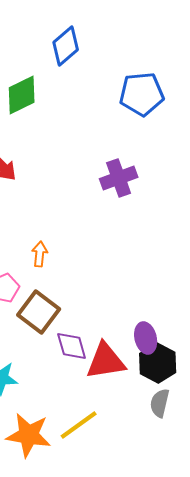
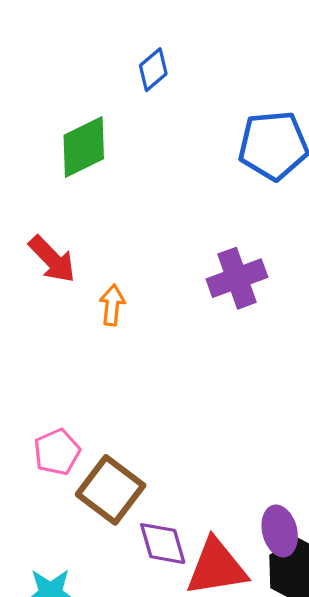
blue diamond: (66, 46) -> (153, 70), size x0.7
orange arrow: (40, 254) -> (112, 305), moved

